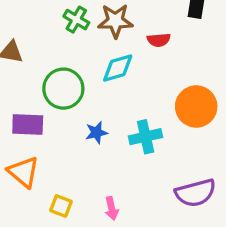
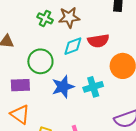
red semicircle: (159, 40) -> (98, 41), moved, size x1.5
blue star: (96, 133) -> (63, 87), size x1.6

